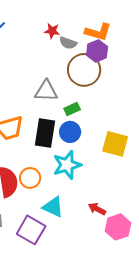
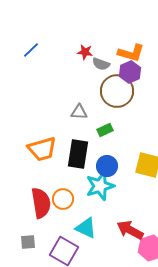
gray triangle: (46, 91) -> (79, 112), size x0.7
blue circle: (70, 132) -> (107, 166), moved
red arrow: (97, 209) -> (130, 230), size x1.5

